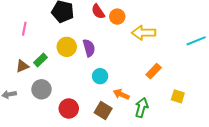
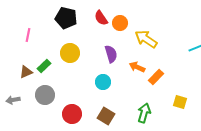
yellow arrow: (144, 33) -> (146, 39), turned 35
purple semicircle: (89, 48) -> (111, 54), moved
orange arrow: (121, 94) -> (137, 67), moved

